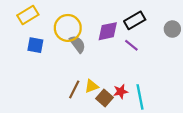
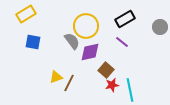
yellow circle: (68, 28) -> (86, 26), moved
purple diamond: (108, 31) -> (90, 52), moved
yellow triangle: (92, 86) -> (56, 77), moved
brown square: (104, 98) -> (106, 70), moved

